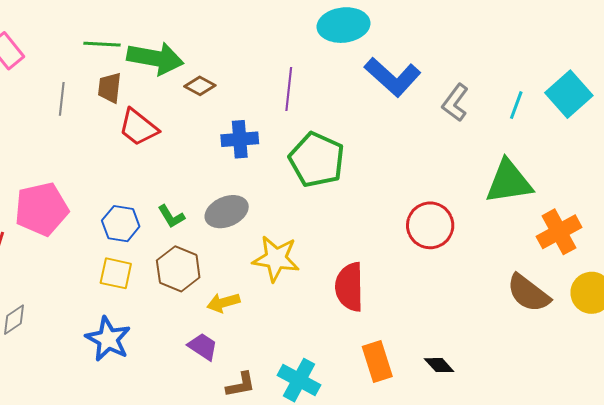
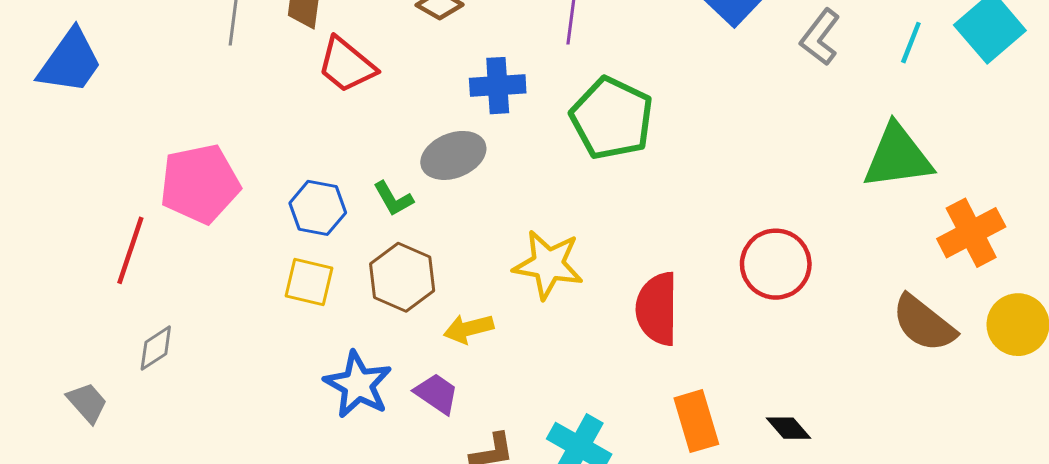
gray ellipse: (227, 212) -> (453, 155), moved
red circle: (430, 225) -> (776, 264), moved
blue star: (108, 339) -> (358, 385), moved

